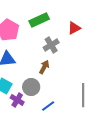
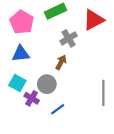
red triangle: (74, 28) -> (94, 20), size x1.5
blue line: (48, 106) -> (58, 109), moved

